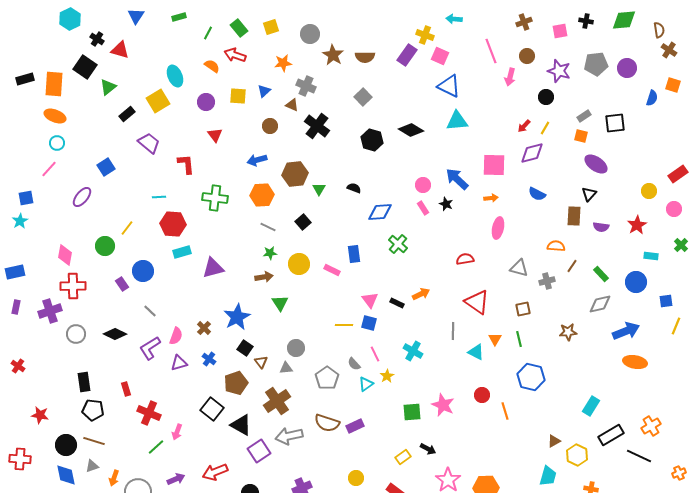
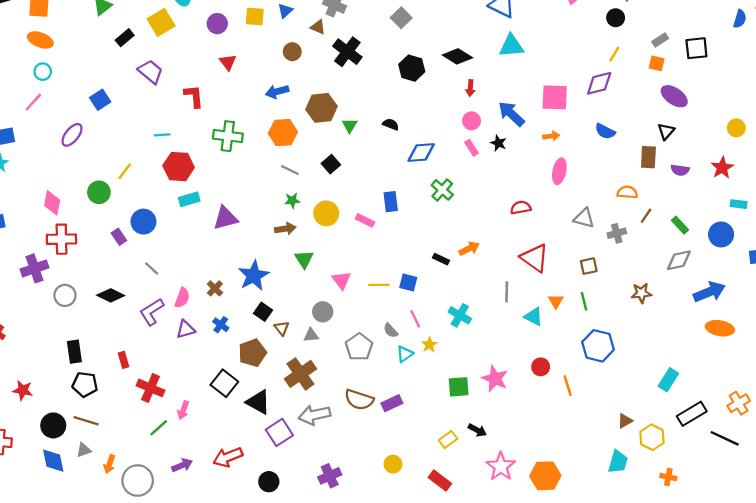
red arrow: (524, 126) -> (470, 88), moved, turned -40
pink triangle: (370, 300) -> (341, 280), moved

